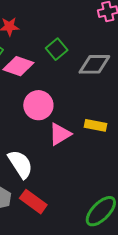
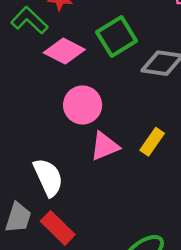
green square: (57, 49) -> (117, 36), size x1.4
yellow rectangle: (95, 125) -> (152, 142), turned -75

